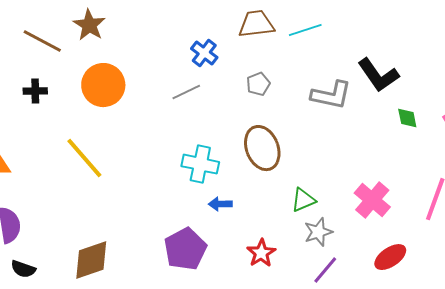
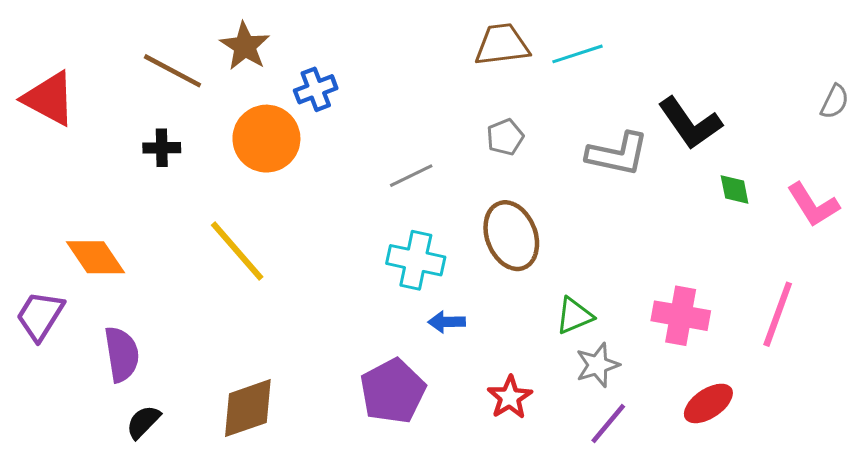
blue cross: (204, 53) -> (316, 89), moved, turned 32
gray line: (186, 92) -> (411, 176), moved
pink cross: (372, 200) -> (681, 316), turned -30
black semicircle: (23, 269) -> (143, 422), turned 115

